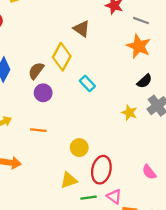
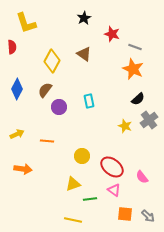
yellow diamond: (62, 57) -> (52, 61), moved
cyan rectangle: (87, 83) -> (89, 101), turned 32
purple circle: (43, 93) -> (59, 107), moved
red ellipse: (101, 170) -> (112, 167), moved, turned -65
pink triangle: (114, 196) -> (114, 190), moved

